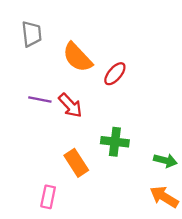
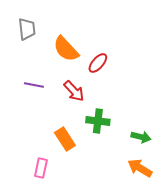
red arrow: (70, 105) -> (74, 91), moved

